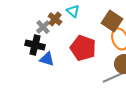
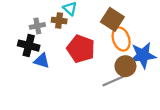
brown cross: (55, 19) -> (59, 21), moved, turned -32
gray cross: (43, 27) -> (37, 26), turned 32

